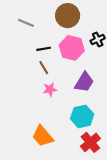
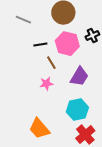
brown line: (44, 68) -> (51, 63), moved

